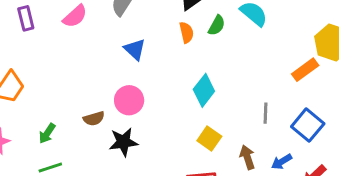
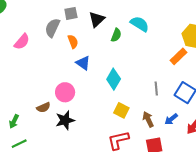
orange semicircle: (187, 32) -> (73, 42), moved
blue triangle: (135, 49) -> (83, 63), moved

